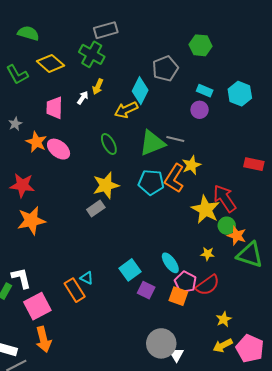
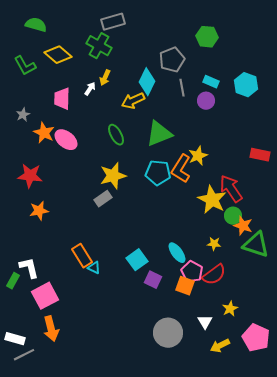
gray line: (175, 139) -> (182, 88), moved, turned 66
orange star: (31, 221) -> (39, 211), size x0.7
orange rectangle: (75, 290) -> (82, 256), moved
yellow arrow: (223, 345) -> (220, 346), moved
white triangle: (176, 355) -> (205, 322), moved

